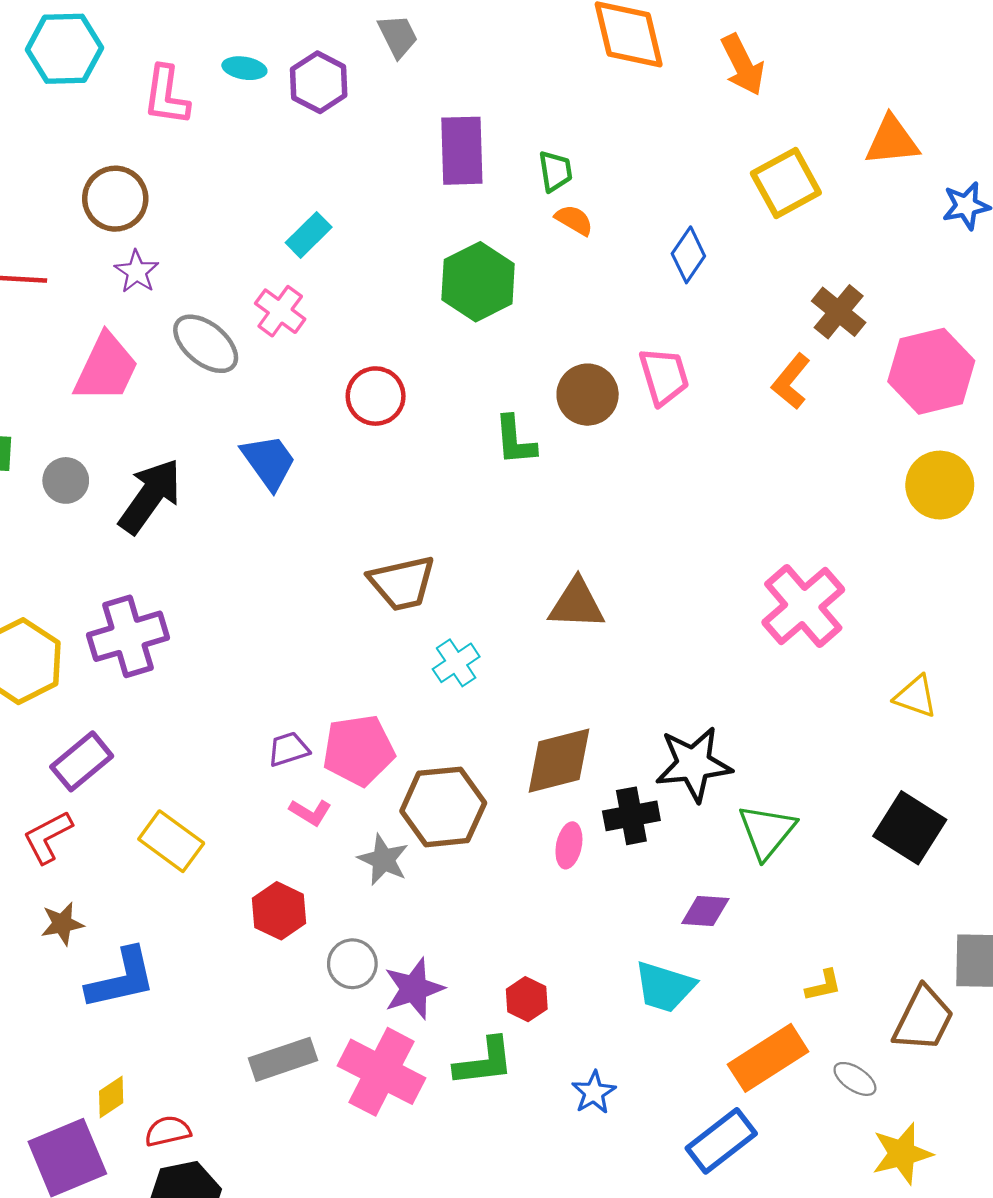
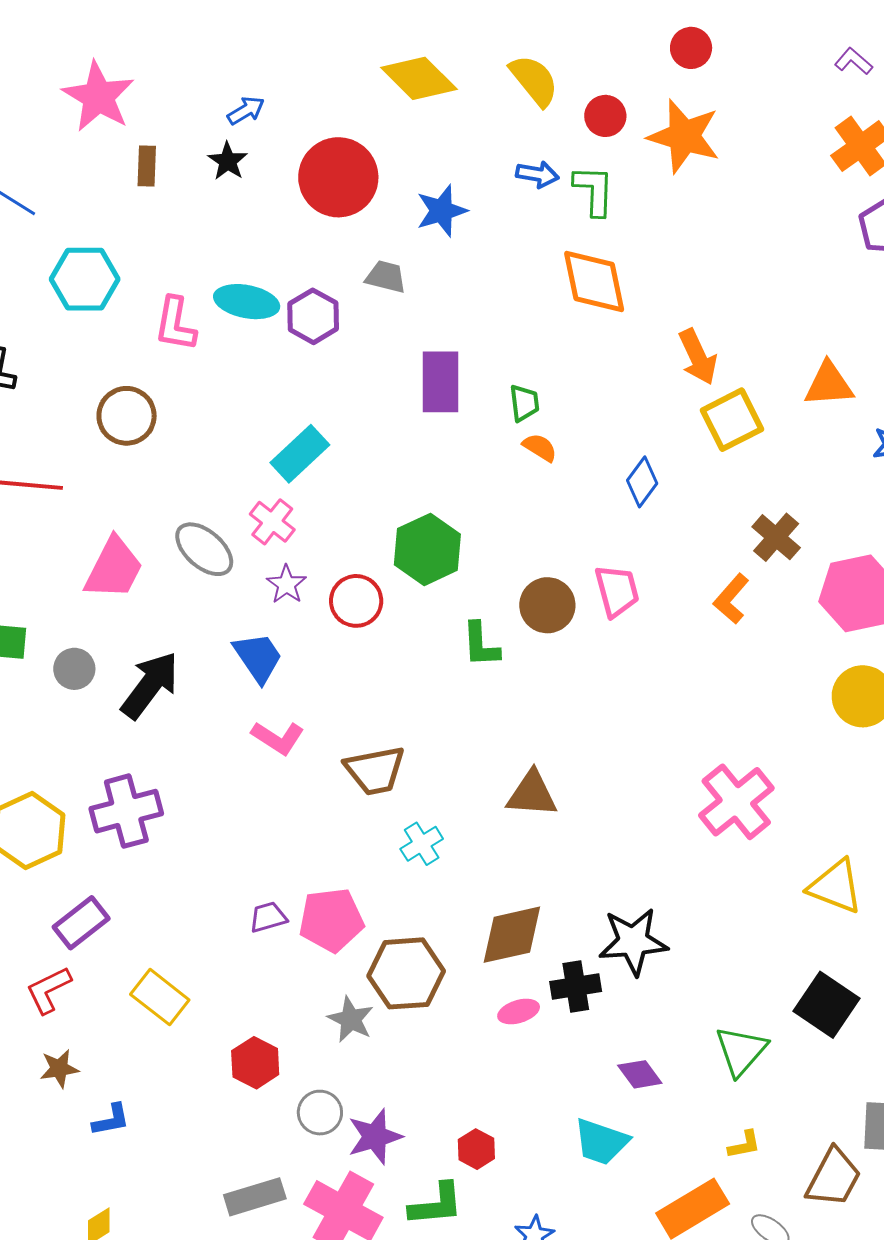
gray trapezoid: (398, 36) -> (386, 277), turned -51
orange arrow: (743, 65) -> (698, 357), moved
cyan ellipse: (244, 68) -> (247, 302), size x1.6
cyan rectangle: (309, 235) -> (300, 454), size x1.4
purple star: (137, 272) -> (286, 584), moved
green hexagon: (478, 282) -> (427, 549), moved
yellow triangle: (916, 696) -> (835, 886), size x1.4
pink L-shape: (310, 812) -> (278, 738), moved, size x1.4
green triangle: (767, 831) -> (741, 1051), moved
pink ellipse: (569, 845) -> (519, 1012), turned 60
purple diamond: (705, 911) -> (640, 1074), turned 48
blue L-shape: (121, 979) -> (111, 1120), size x0.6

